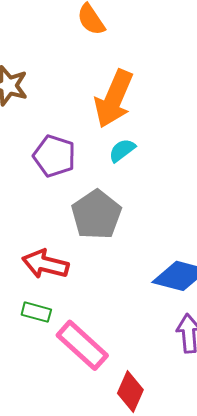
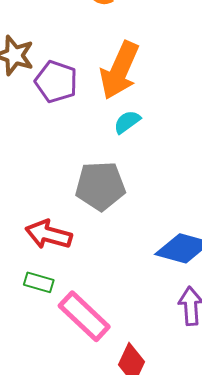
purple pentagon: (54, 156) -> (56, 82), moved
gray pentagon: (96, 215) -> (100, 186), turned 30

